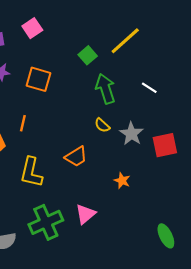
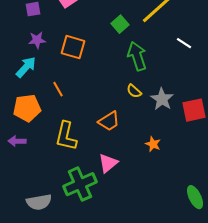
white line: (149, 88) -> (184, 43), moved
orange line: (23, 123) -> (58, 89), turned -42
pink triangle: (86, 214) -> (108, 163), moved

